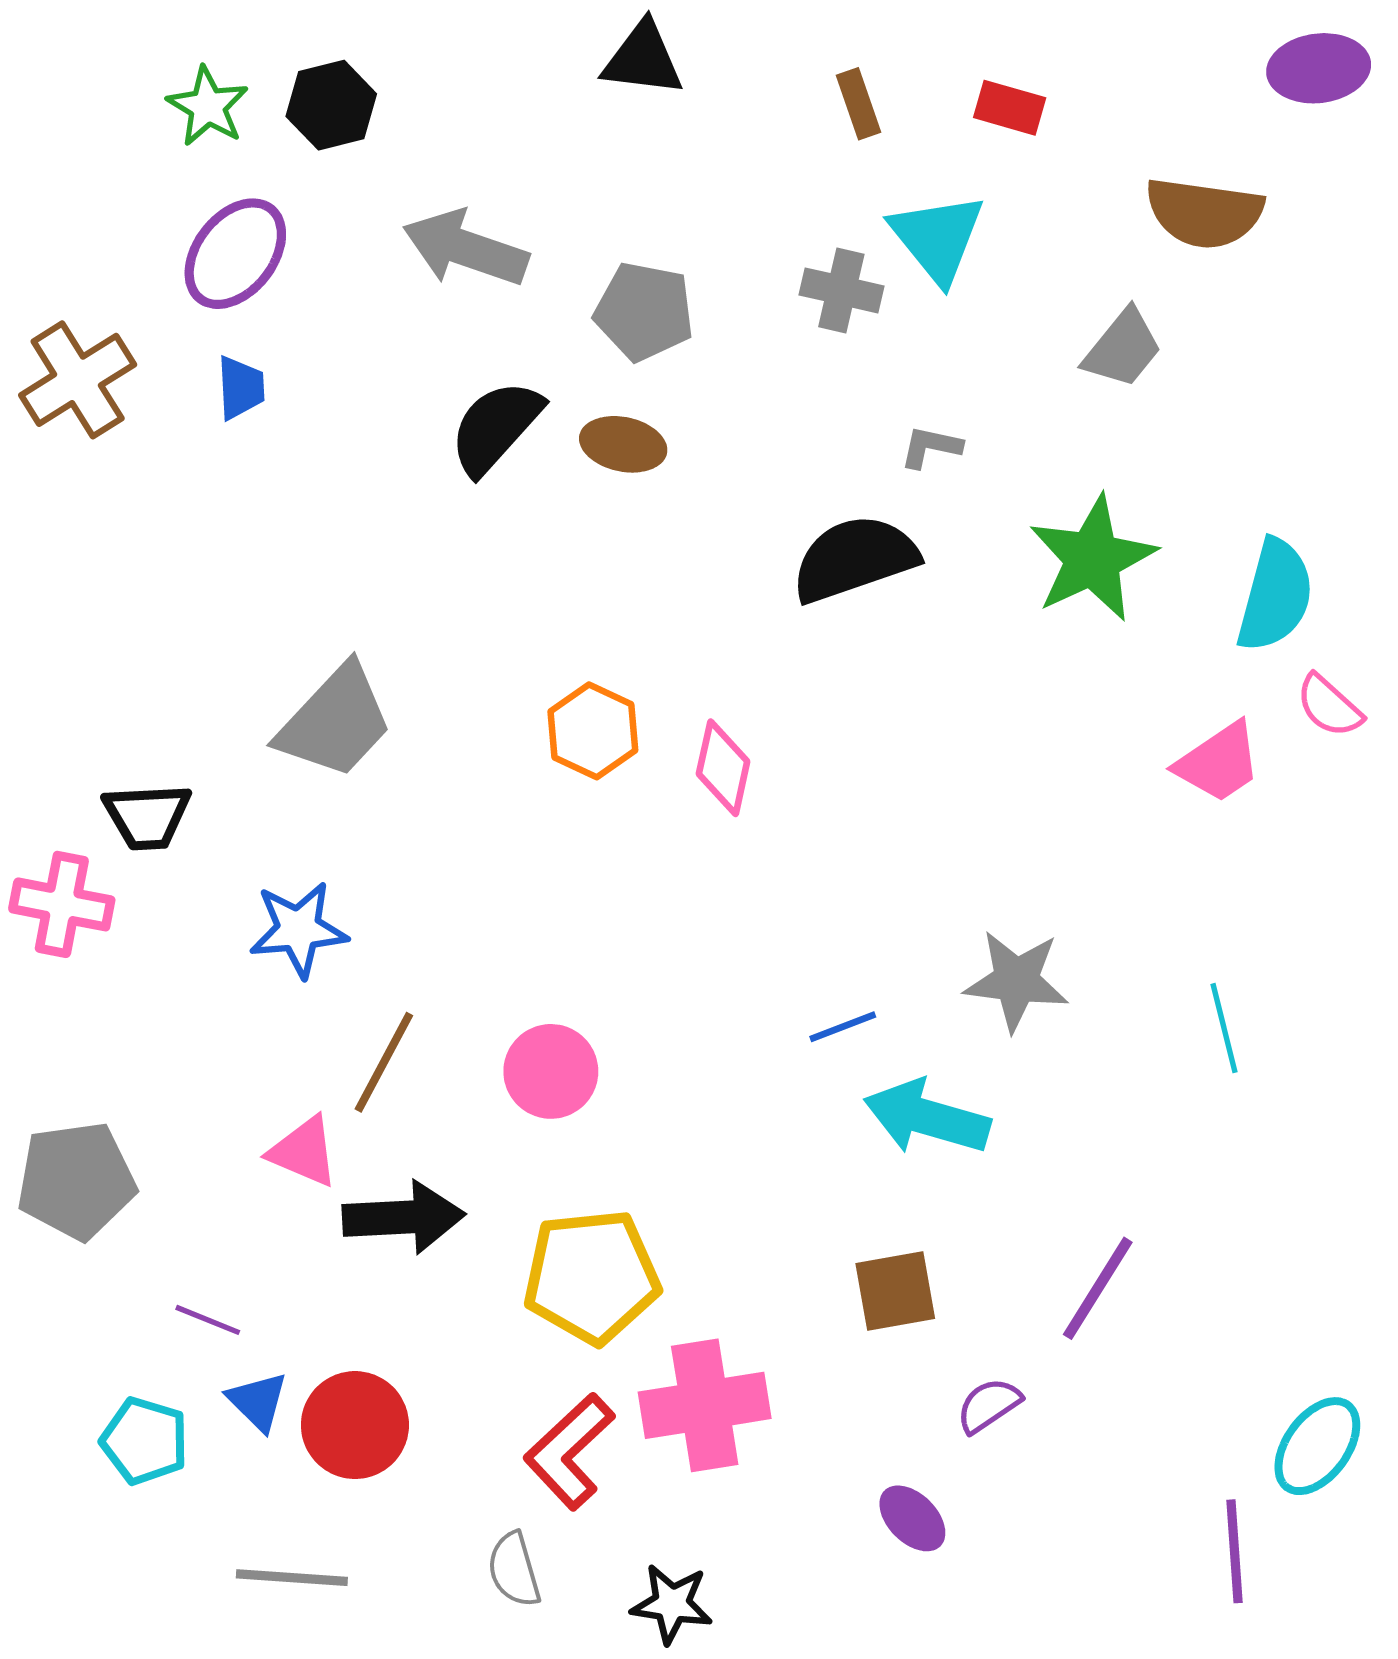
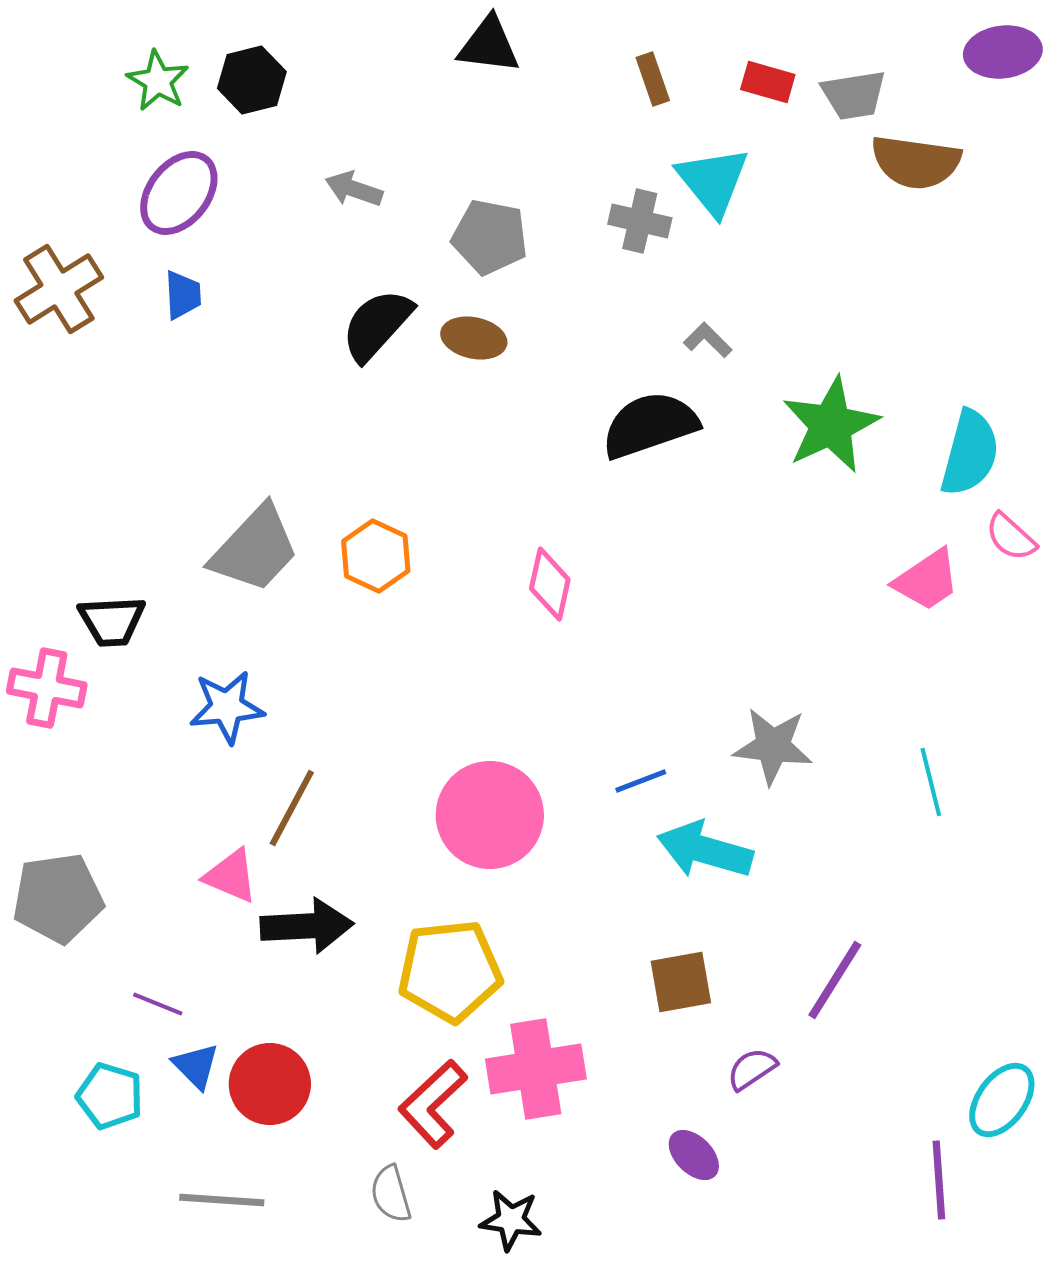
gray arrow: (465, 248) -> (354, 189), size x0.6
gray trapezoid: (1123, 348) -> (854, 95), moved, turned 42
gray L-shape: (931, 447) -> (708, 340), turned 33
orange hexagon: (593, 731) -> (376, 556), moved
pink circle: (551, 1071) -> (490, 815), moved, size x1.5

